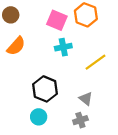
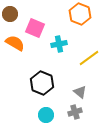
pink square: (57, 20) -> (35, 28), moved
orange semicircle: (16, 46) -> (15, 43), turned -102
cyan circle: (39, 117) -> (46, 115), moved

